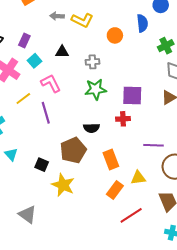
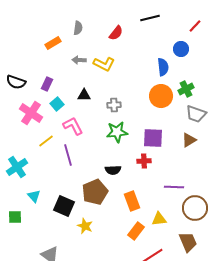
orange circle: (115, 35) -> (161, 96), moved, size x1.5
black square: (42, 165) -> (64, 206), size x1.5
yellow star: (63, 185) -> (85, 226), size x0.7

